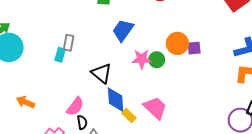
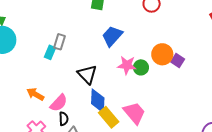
purple square: (194, 48) -> (178, 60), turned 32
orange arrow: (25, 102) -> (35, 94), moved
yellow rectangle: (129, 116) -> (109, 117), size x1.5

